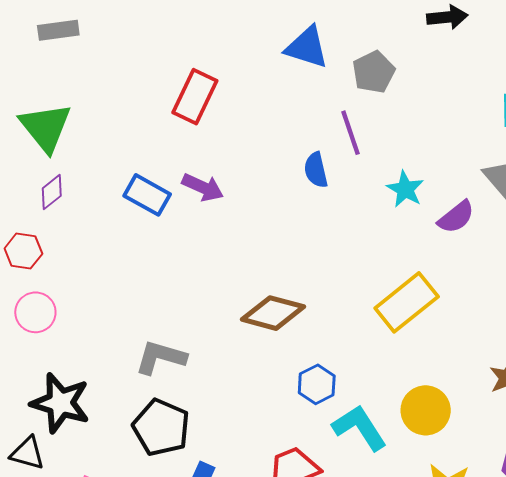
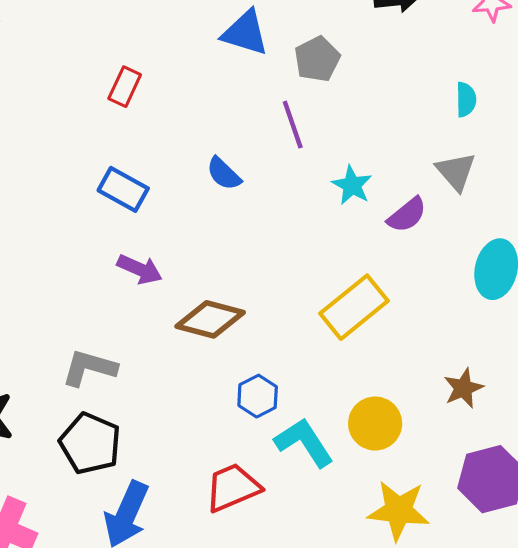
red rectangle: (195, 97) -> (125, 87), size x0.7
blue semicircle: (316, 170) -> (224, 174), moved, turned -33
purple arrow: (203, 187) -> (140, 269), moved
blue rectangle: (147, 195) -> (123, 189), moved

